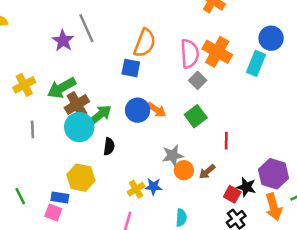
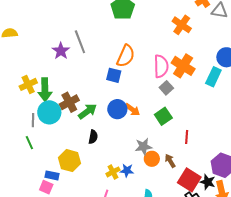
green arrow: (62, 88) -> (45, 90), moved, turned -65
cyan circle: (79, 127) -> (49, 112), moved
brown arrow: (207, 172) -> (170, 161), turned 96
black star: (246, 187) -> (208, 182), moved
red square: (232, 194) -> (189, 180), size x1.6
green line: (20, 196) -> (29, 143), moved

